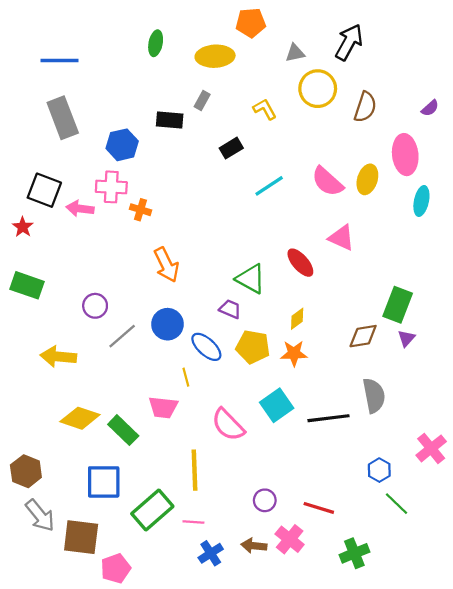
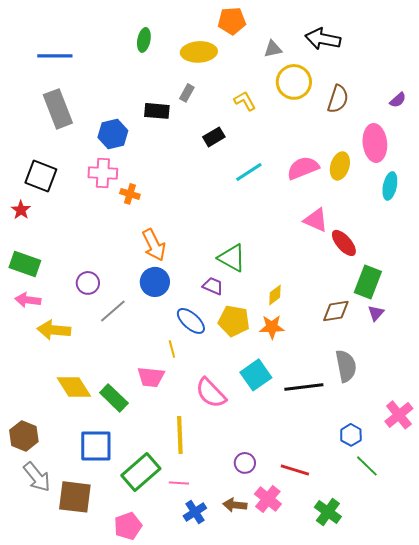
black arrow: (349, 42) -> (323, 39), turned -108
pink semicircle: (327, 182) -> (303, 168), turned 116
pink arrow: (80, 209) -> (28, 300), moved
red ellipse: (300, 263) -> (344, 243), moved
blue circle: (167, 324) -> (155, 282), moved
yellow diamond: (80, 418) -> (74, 387), turned 39
green cross: (354, 553) -> (328, 512), turned -32
pink pentagon: (116, 568) -> (128, 526), moved

